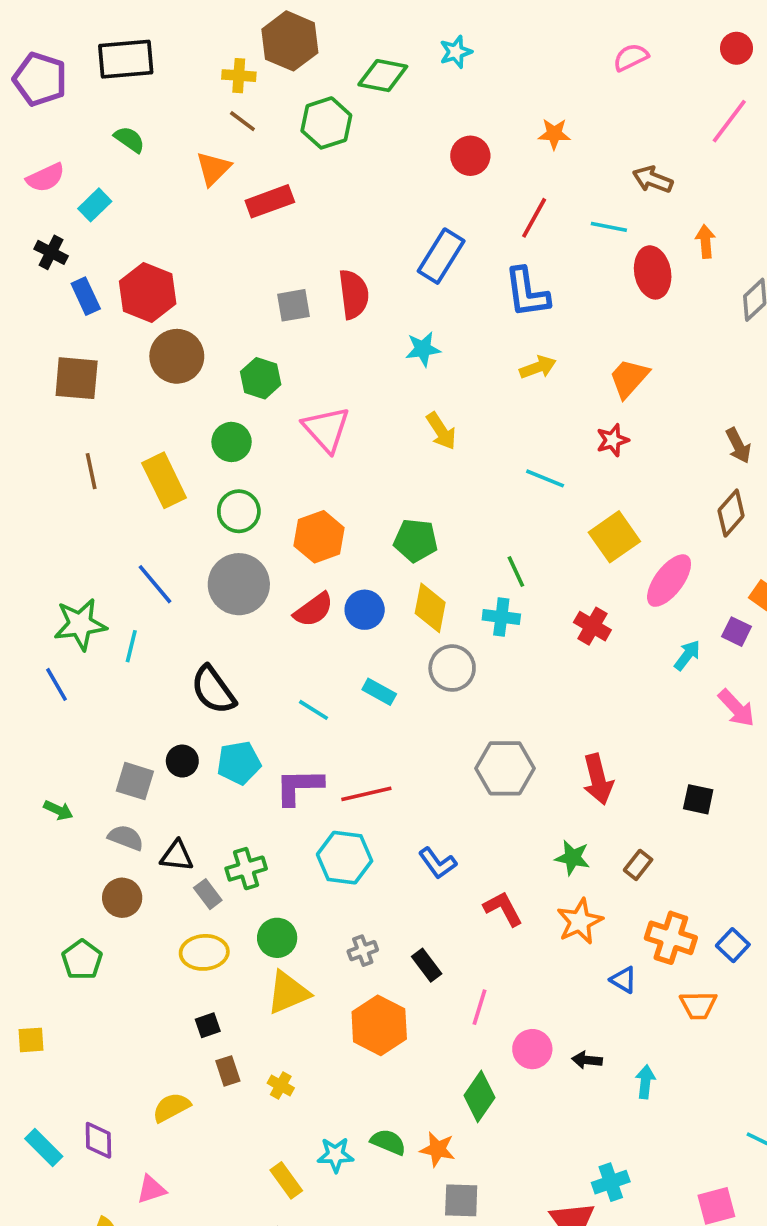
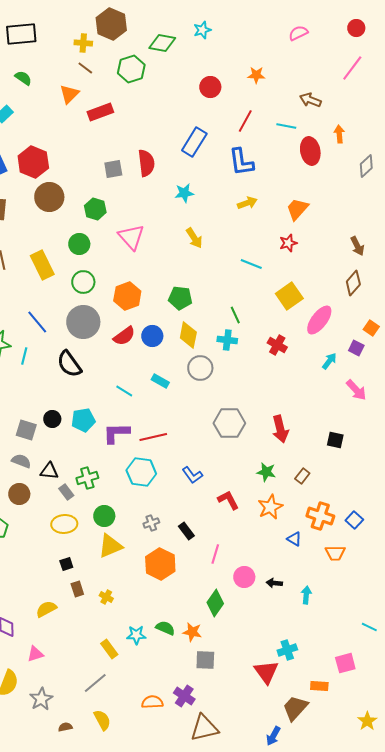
black semicircle: (213, 690) -> (69, 364), moved

